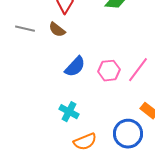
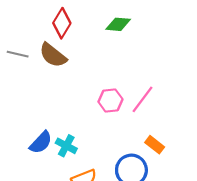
brown semicircle: (57, 30) -> (53, 55), size x1.5
blue semicircle: (75, 67) -> (41, 142), moved

